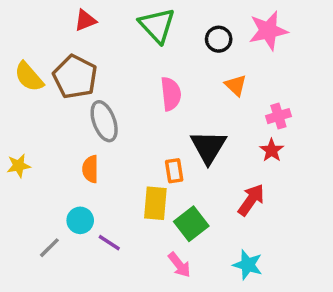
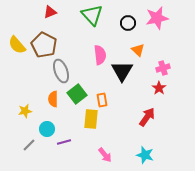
black triangle: (208, 147) -> (122, 71), moved
yellow star: (19, 166) -> (25, 111), moved
green square: (191, 224) -> (77, 94), moved
purple line: (109, 243) -> (64, 142), turned -48

